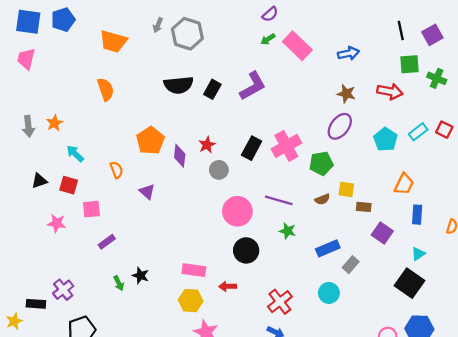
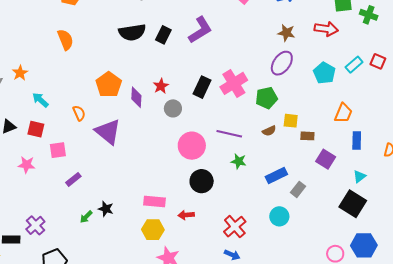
purple triangle: (147, 192) -> (108, 132), size x1.8
green arrow: (119, 283) -> (86, 217), turned 72

